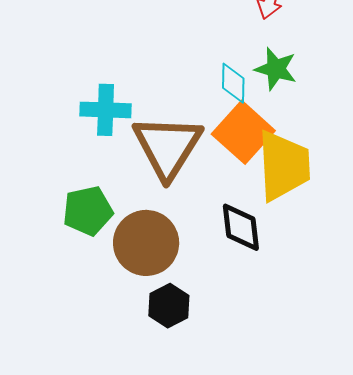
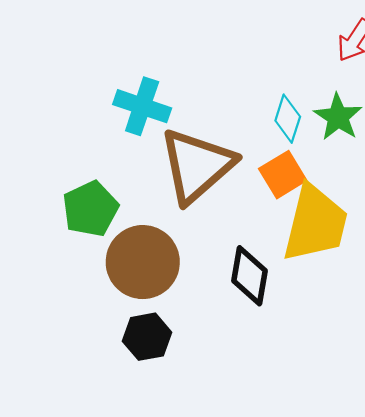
orange square: (243, 132) -> (283, 175), size x0.7
green pentagon: (88, 211) -> (90, 209), turned -30

